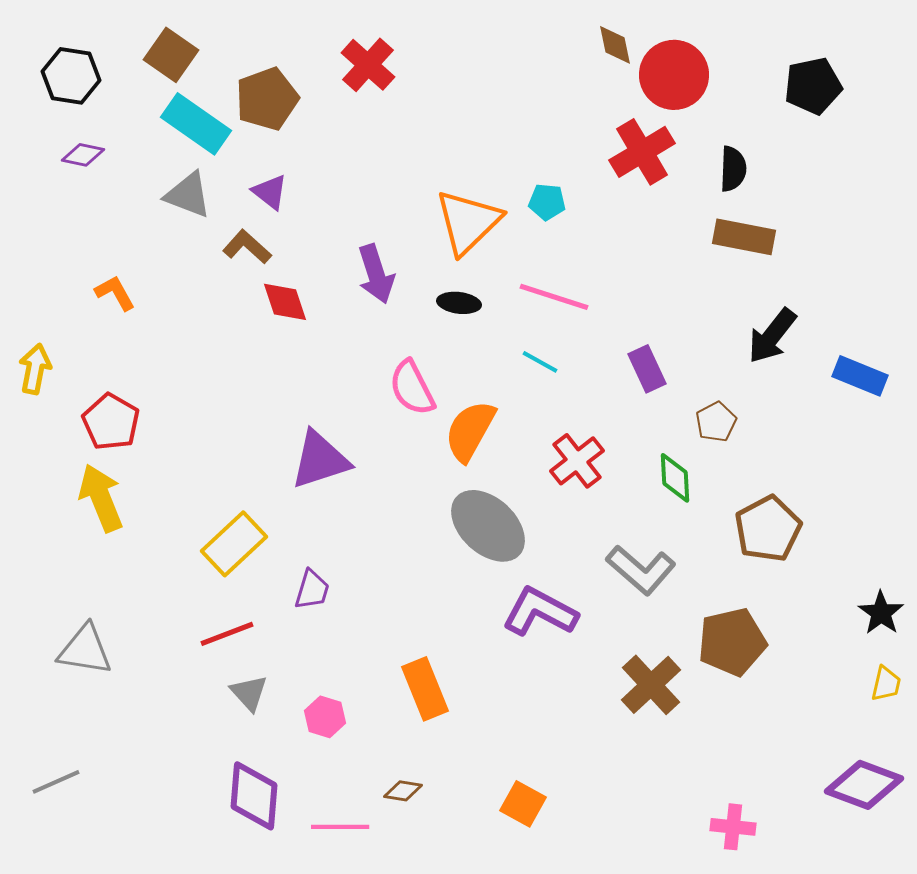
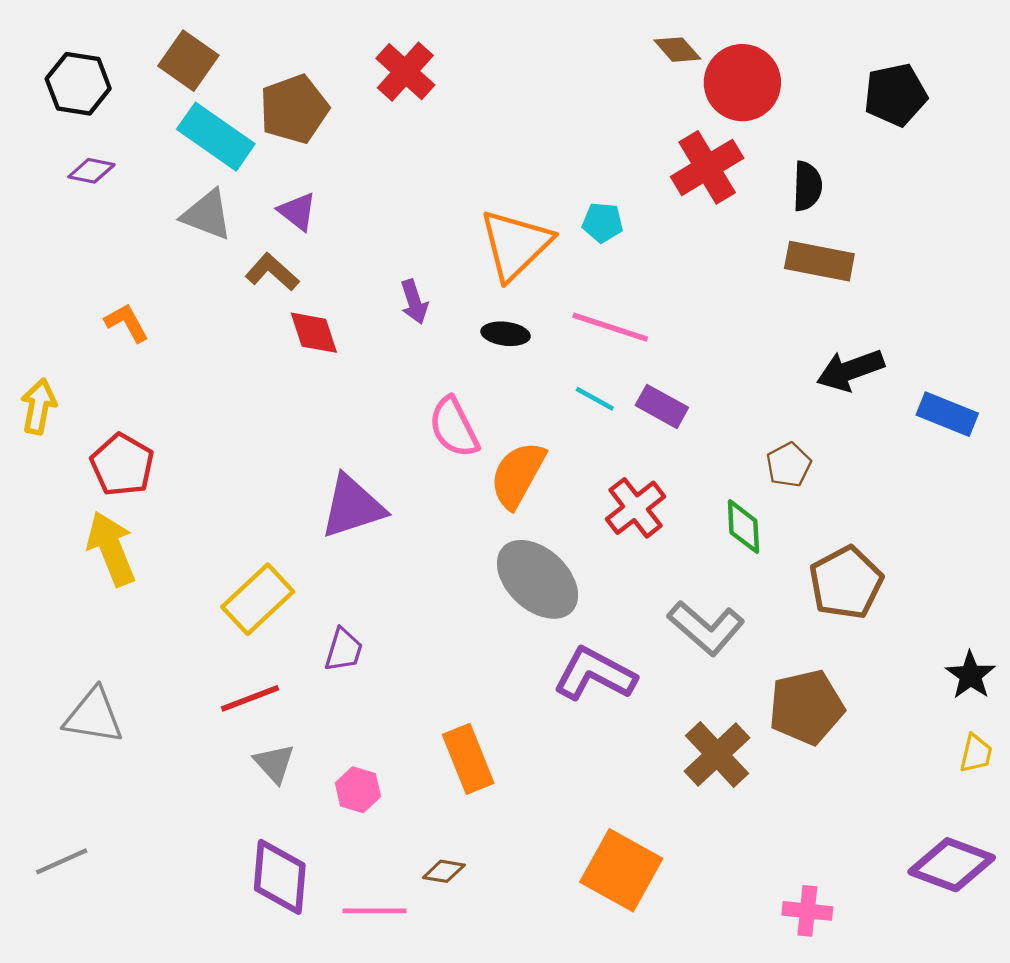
brown diamond: (615, 45) -> (677, 50), turned -30
purple arrow: (376, 274) -> (414, 302), size x0.7
black arrow: (772, 336) -> (850, 370), turned 32
purple rectangle: (647, 369) -> (662, 406), moved, turned -36
orange square: (523, 804) -> (621, 870), moved, size x1.6

